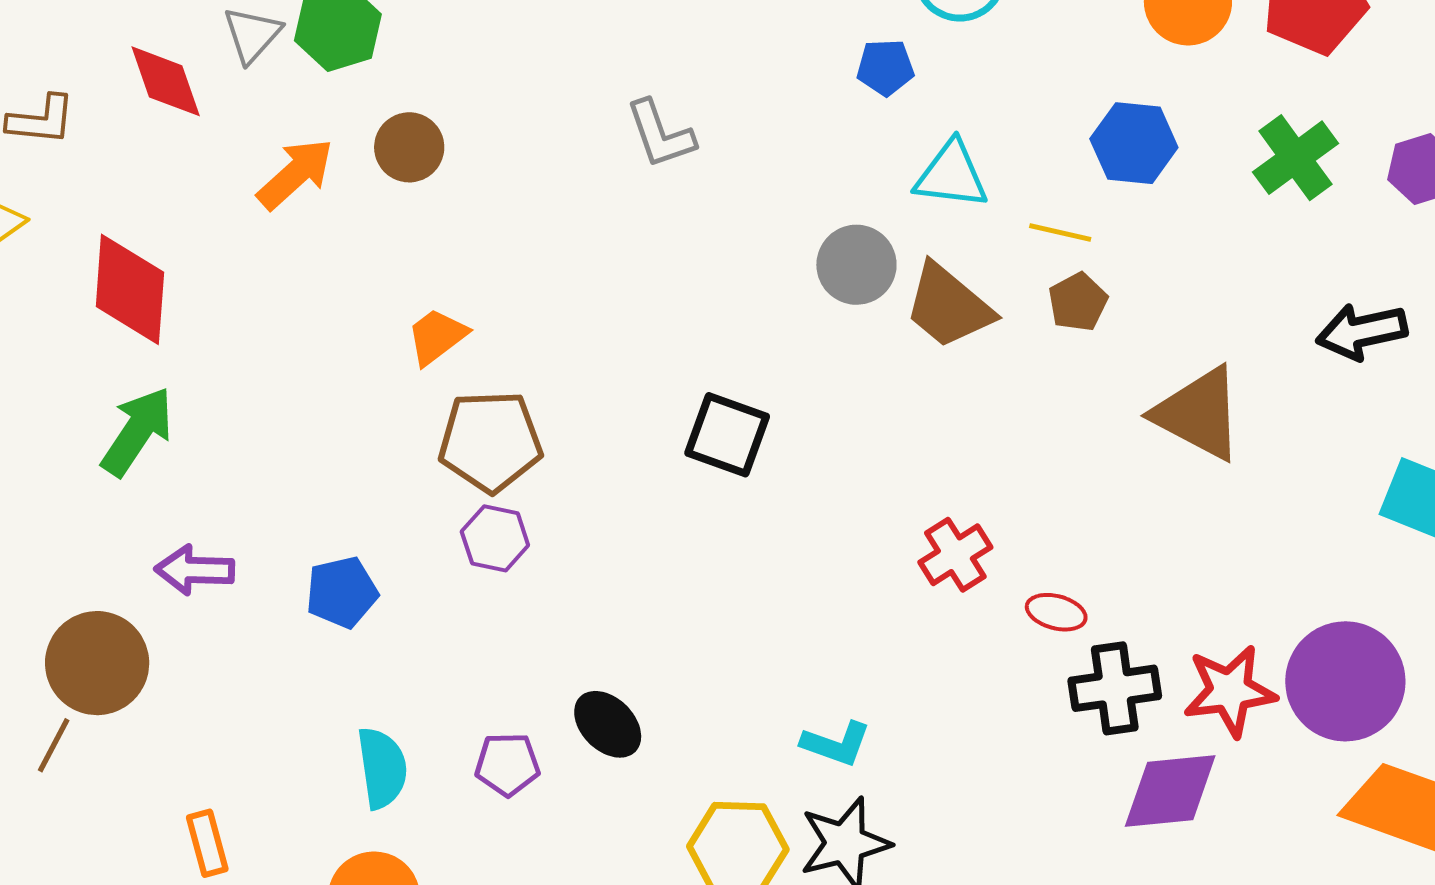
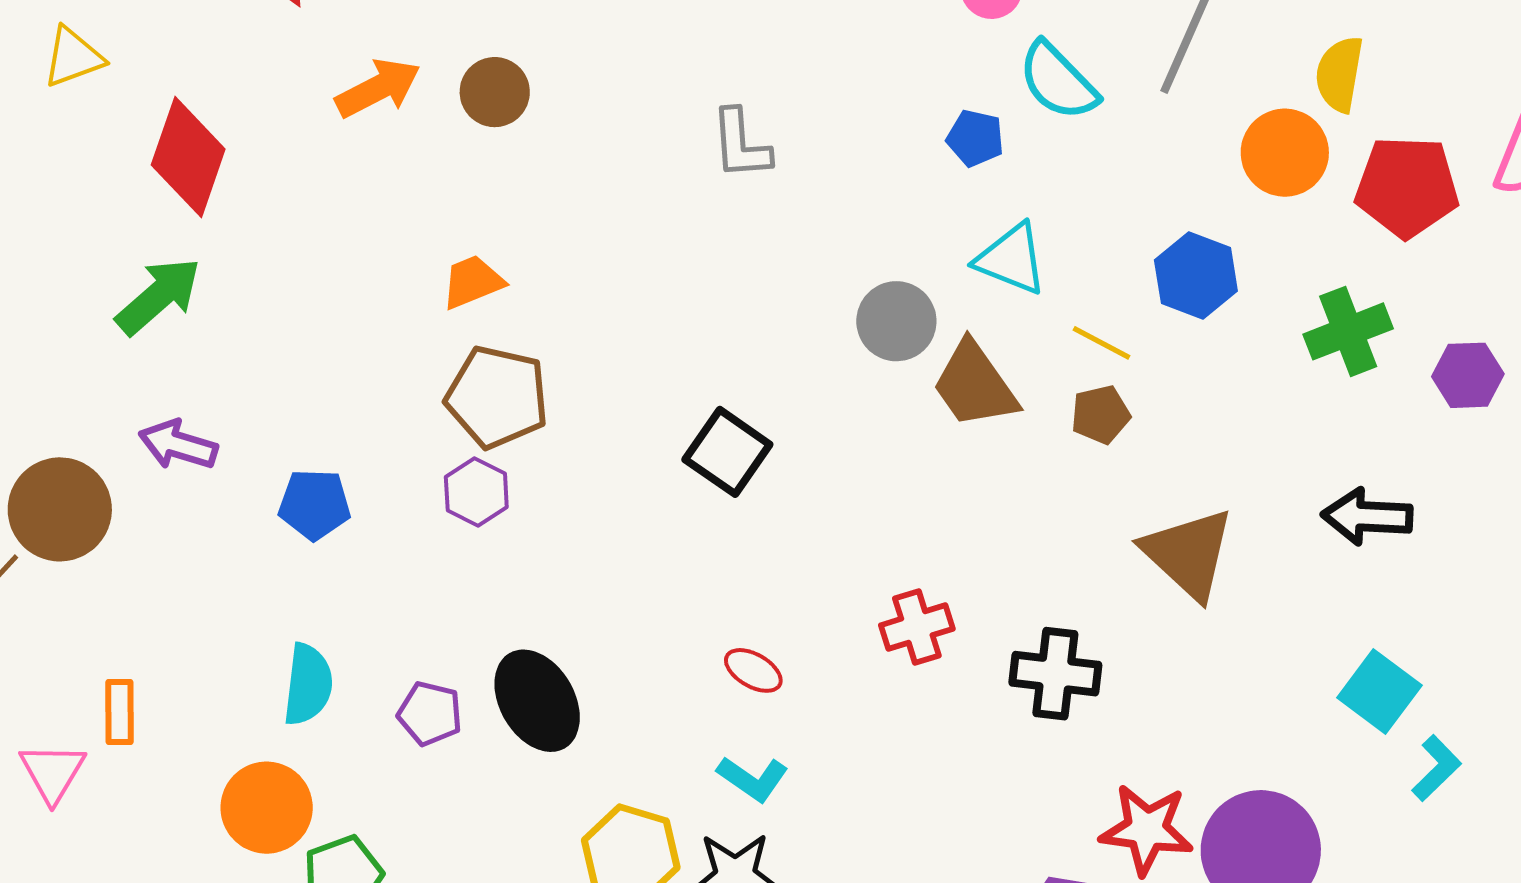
red ellipse: (1056, 612) -> (753, 670), moved
black cross: (1115, 688) -> (1055, 674), moved
black ellipse: (608, 724) -> (537, 701), size x1.4

